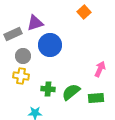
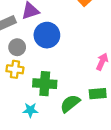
green cross: (48, 89) -> (45, 84), size x1.5
green semicircle: (71, 92) -> (70, 104), moved

